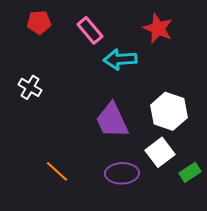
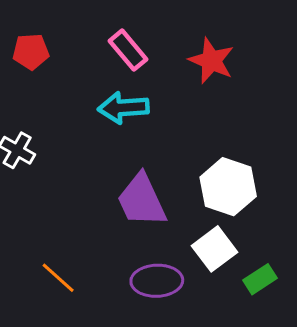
pink rectangle: (90, 30) -> (128, 50), moved
cyan arrow: (120, 59) -> (123, 108), moved

